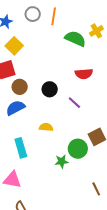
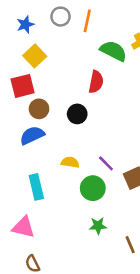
red semicircle: (84, 74) -> (96, 82), moved, turned -78
purple line: (74, 103) -> (106, 163), moved
green circle: (78, 149) -> (93, 188), moved
green star: (62, 161) -> (98, 226), moved

